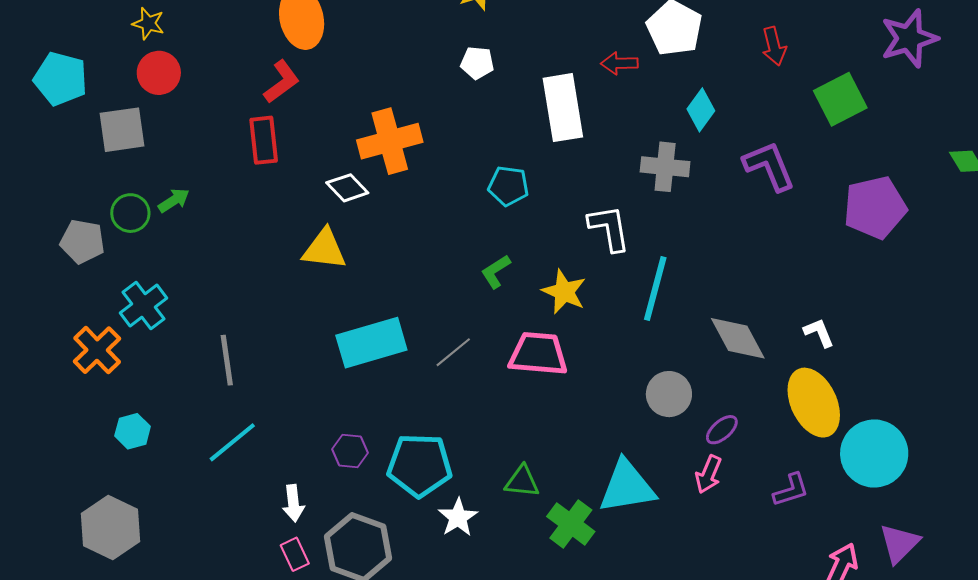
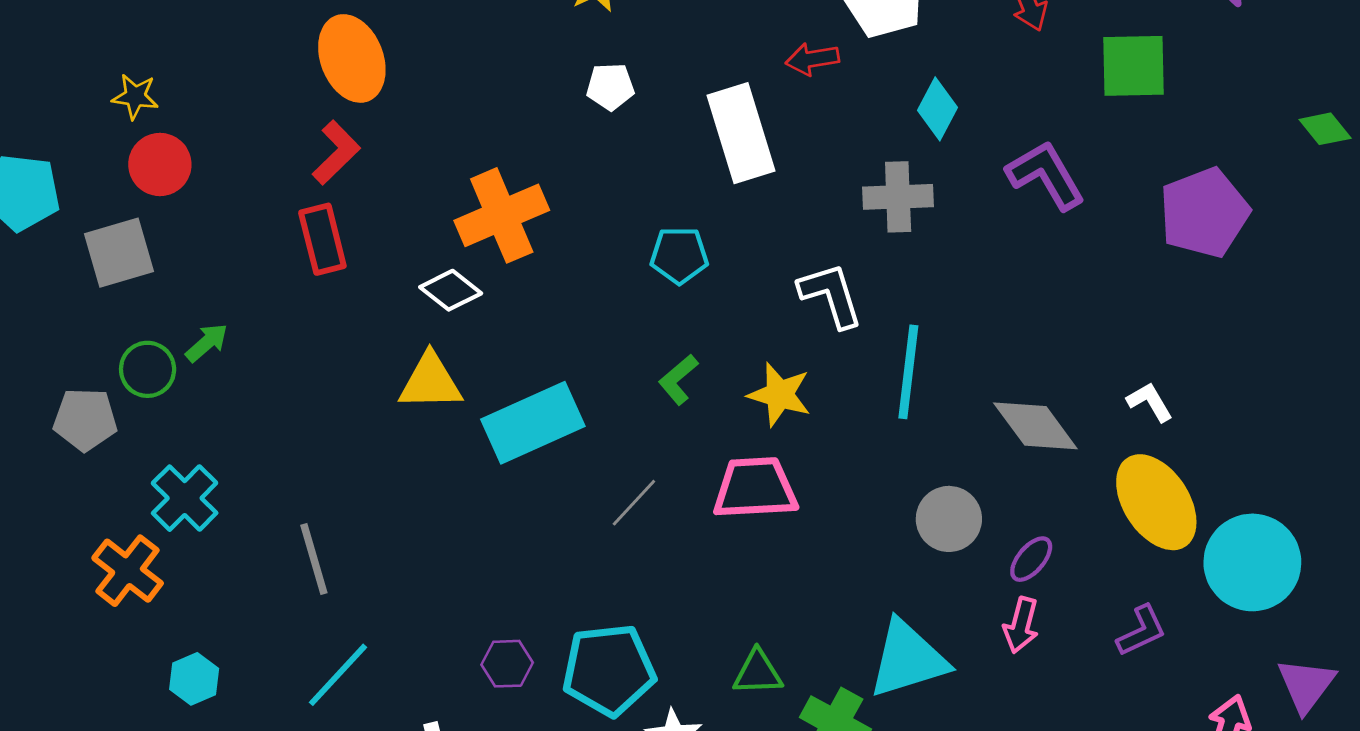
green square: (840, 99) -> (1133, 66), turned 34
cyan rectangle: (371, 343) -> (533, 423), moved

